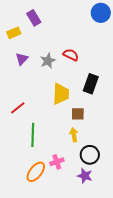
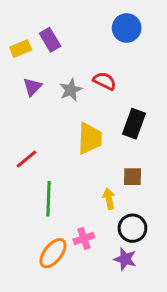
blue circle: (101, 13) -> (127, 28), moved
purple rectangle: (34, 18) -> (50, 40), moved
brown square: (78, 114) -> (132, 177), moved

